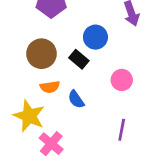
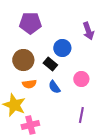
blue semicircle: (76, 99) -> (54, 87), moved
pink cross: (51, 144) -> (30, 125), turned 36

